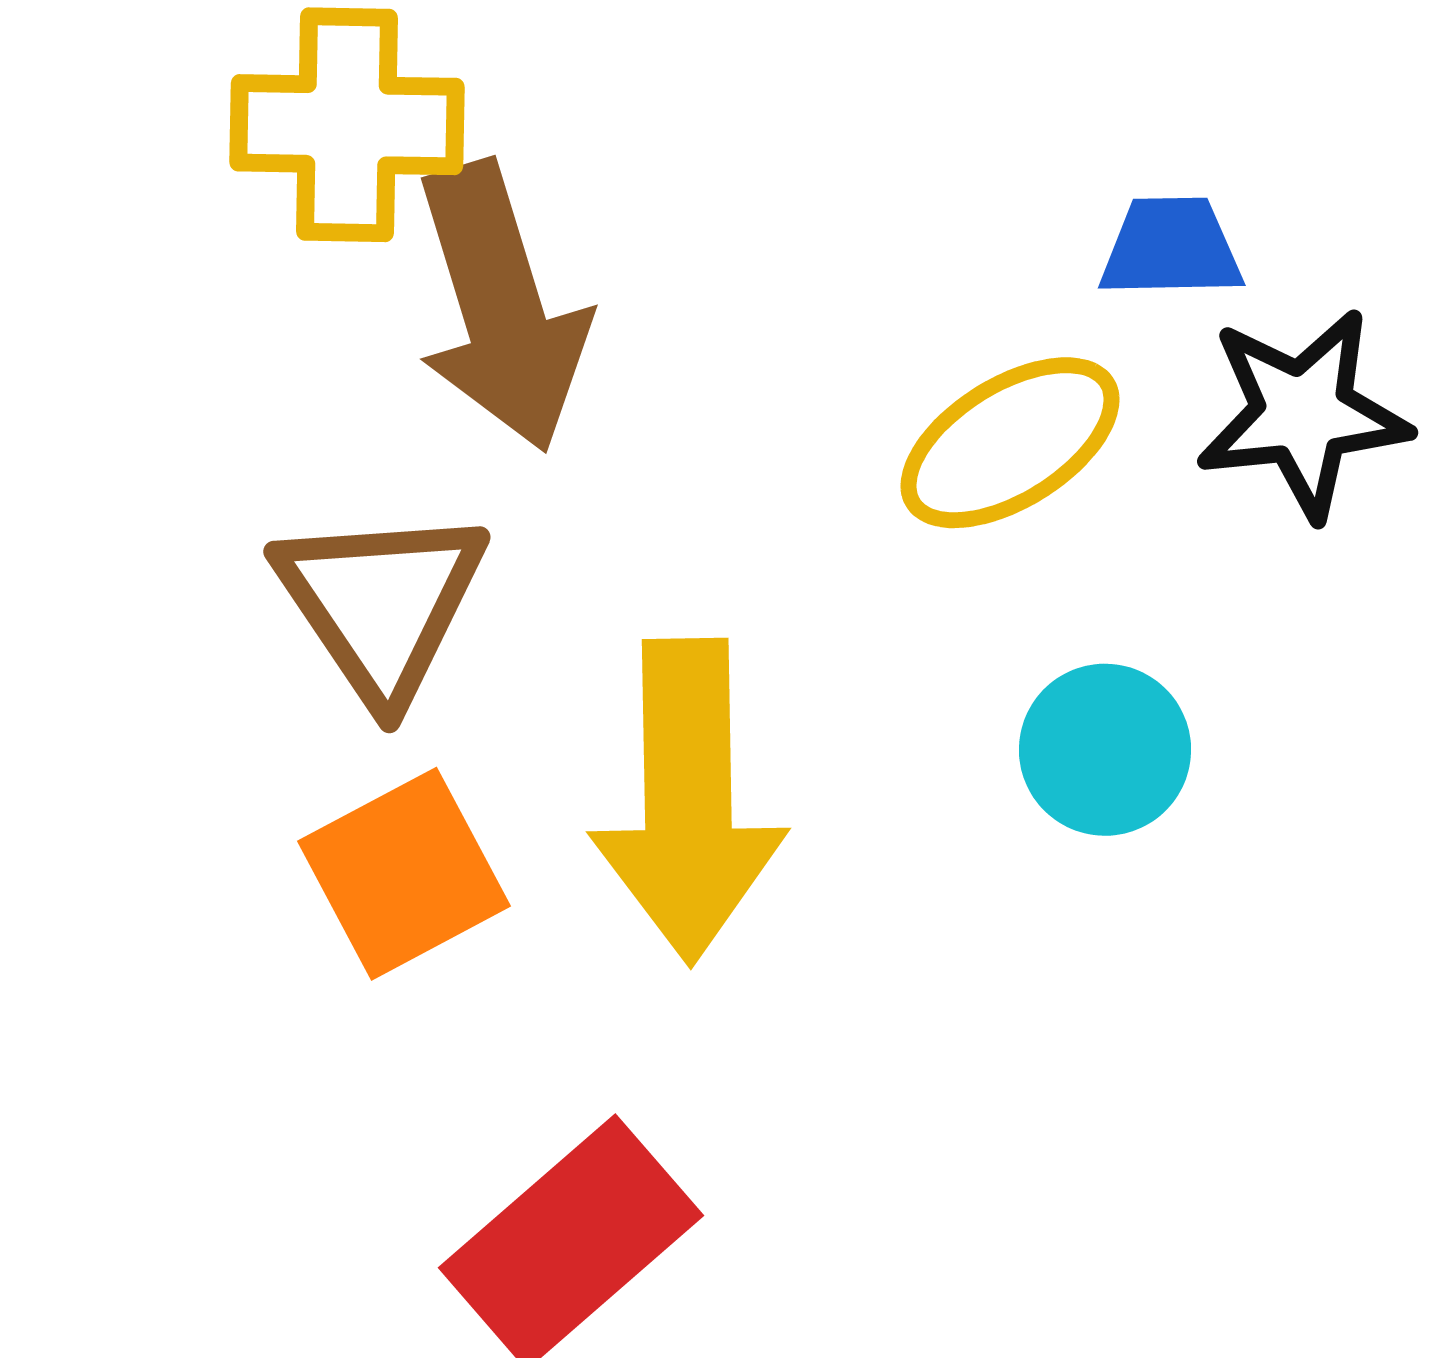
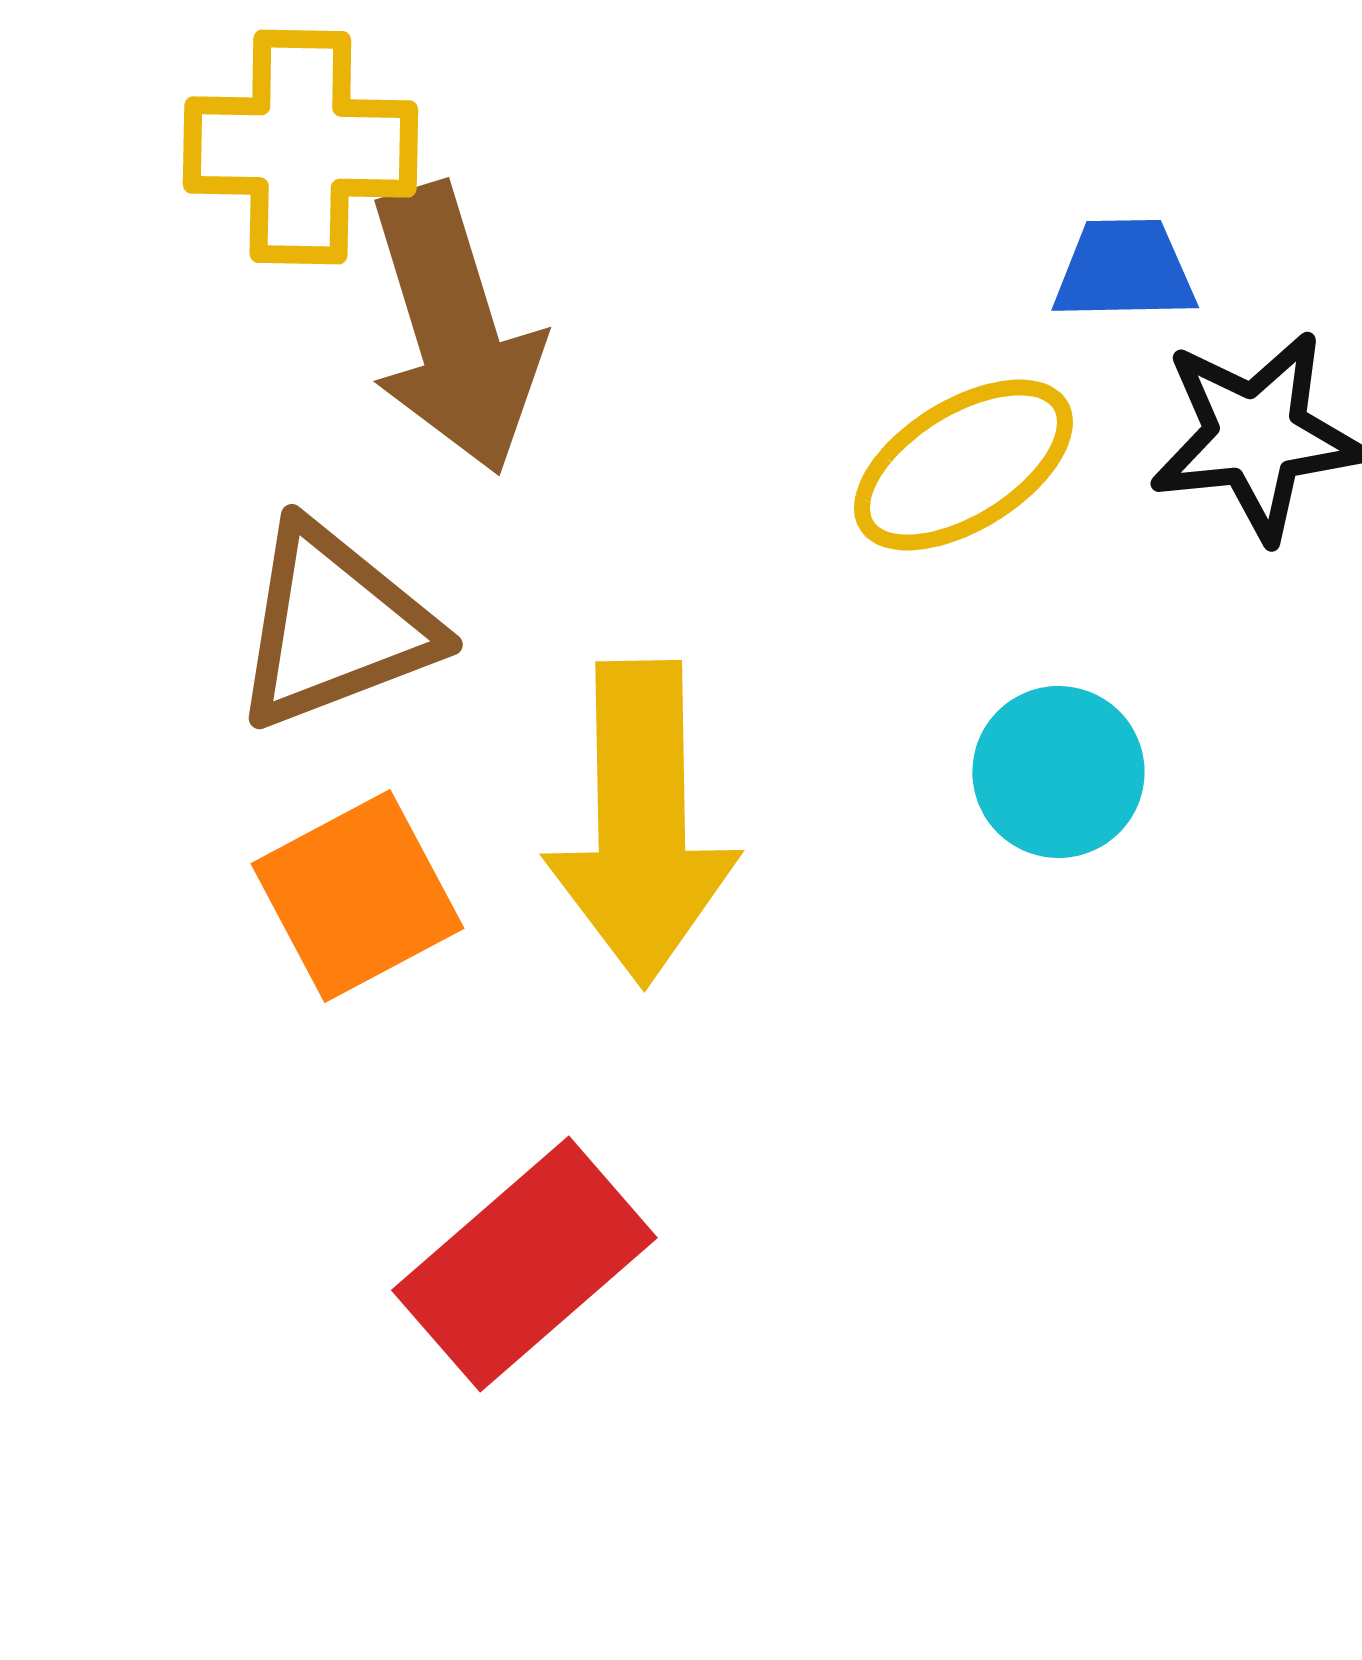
brown triangle: (381, 604) -> (334, 626), turned 43

